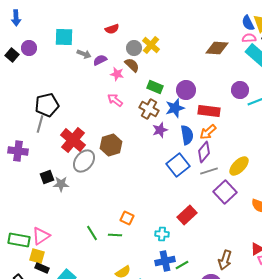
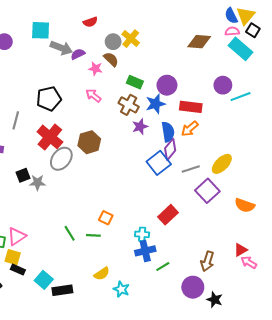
gray arrow: (84, 54) -> (61, 48), size x1.5
black pentagon: (47, 105) -> (49, 99), moved
purple diamond: (204, 152) -> (170, 149), moved
blue cross: (165, 261) -> (145, 251), moved

